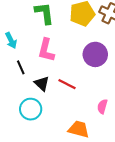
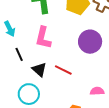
pink semicircle: (102, 106) -> (97, 91), turned 72

